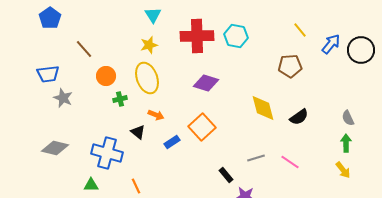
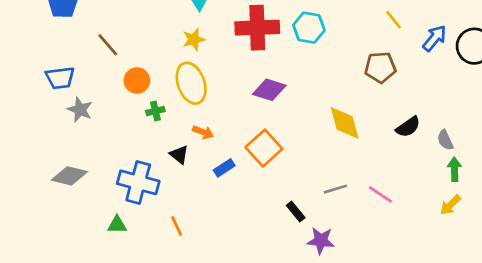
black semicircle: (299, 117) -> (408, 127), moved
gray semicircle: (348, 118) -> (445, 140), moved
yellow arrow: (343, 170) -> (450, 205), turned 84

